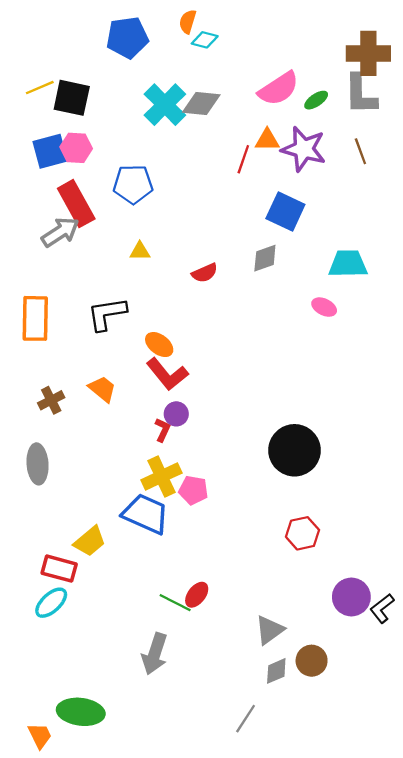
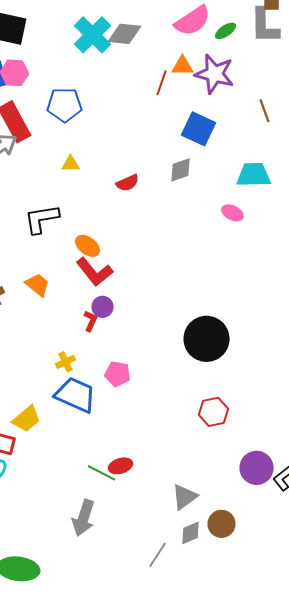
brown line: (360, 151) -> (264, 111), moved
yellow cross: (161, 476) -> (66, 362), moved, size x0.6
red ellipse: (197, 595) -> (120, 466), turned 35
gray line: (246, 719) -> (158, 555), moved

